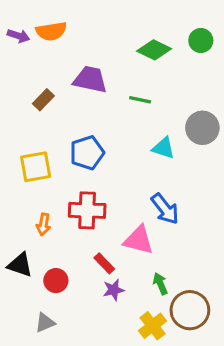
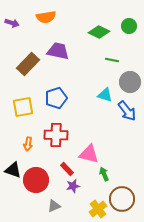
orange semicircle: (51, 31) -> (46, 17), moved
brown rectangle: (43, 100) -> (28, 64), size x1.6
green line: (140, 100) -> (112, 60), moved
blue arrow: (165, 209) -> (127, 111), moved
red circle: (56, 281) -> (36, 180), size x1.6
green arrow: (160, 284) -> (104, 174), moved
gray triangle: (45, 323) -> (54, 206), moved

